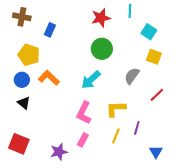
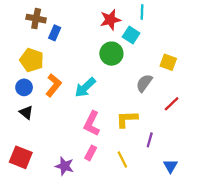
brown cross: (22, 17) -> (36, 19), moved
cyan square: (149, 32) -> (131, 35), moved
orange L-shape: (49, 78) -> (54, 85), turned 85
cyan arrow: (91, 80) -> (85, 87), moved
yellow line: (116, 136) -> (122, 160), moved, turned -49
purple star: (59, 152) -> (64, 166), turned 30

